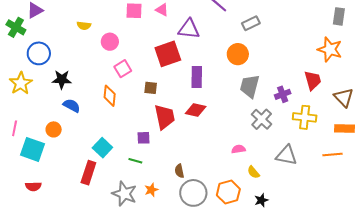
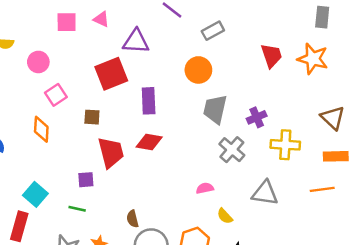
red trapezoid: (313, 80) -> (271, 56), moved

